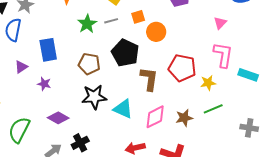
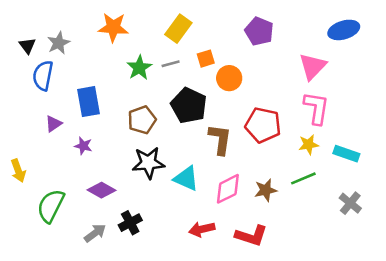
pink triangle: (220, 23) -> (313, 66), size x1.6
brown pentagon: (89, 64) -> (142, 120), turned -30
cyan rectangle: (248, 75) -> (346, 154), moved
yellow star: (208, 83) -> (309, 145), moved
gray cross: (249, 128) -> (350, 203), turned 30

